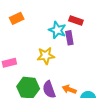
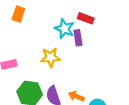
orange rectangle: (17, 18) -> (18, 14), turned -48

